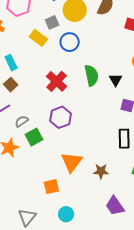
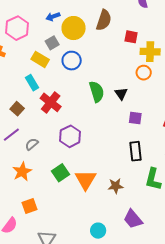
cyan rectangle: (11, 63) -> (32, 83), moved
red cross: (57, 81) -> (51, 102), moved
green square: (34, 137) -> (61, 173), moved
orange square: (51, 187) -> (29, 206), moved
cyan circle: (66, 214) -> (98, 231), moved

